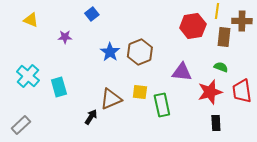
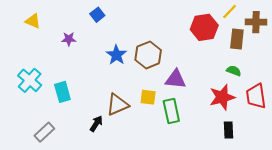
yellow line: (217, 11) -> (230, 12), turned 35
purple triangle: (182, 72) -> (176, 79), moved
gray rectangle: (21, 125) -> (44, 132), moved

